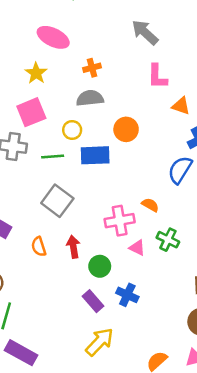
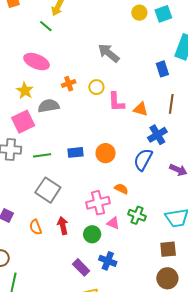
pink L-shape: (157, 77) -> (116, 102), moved
gray semicircle: (90, 98) -> (49, 106), moved
orange circle: (126, 129) -> (106, 153), moved
yellow circle: (72, 130) -> (96, 87), moved
blue rectangle: (95, 155) -> (75, 152), size x0.7
green circle: (100, 266) -> (92, 234), moved

